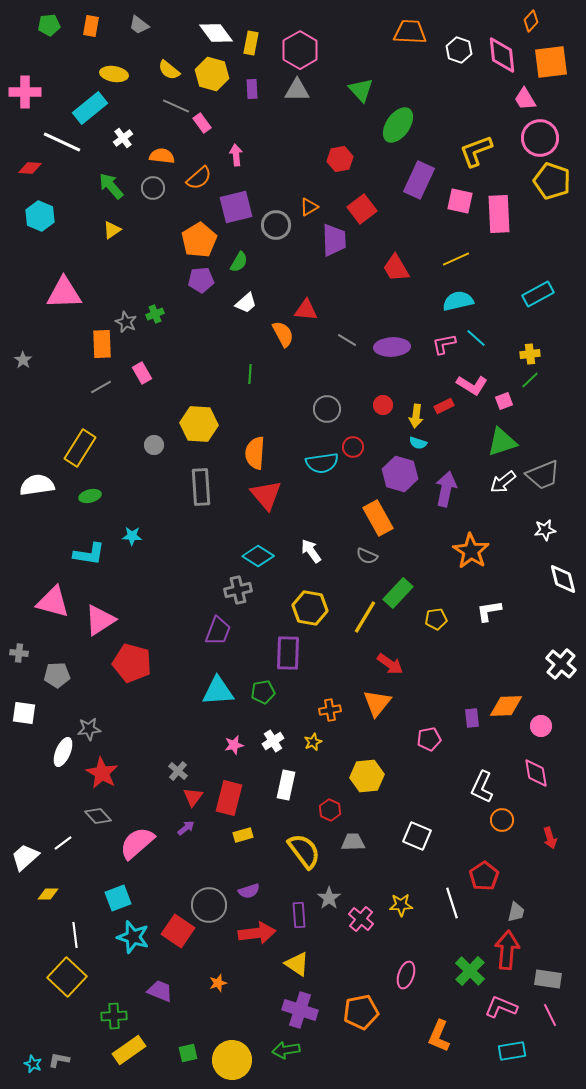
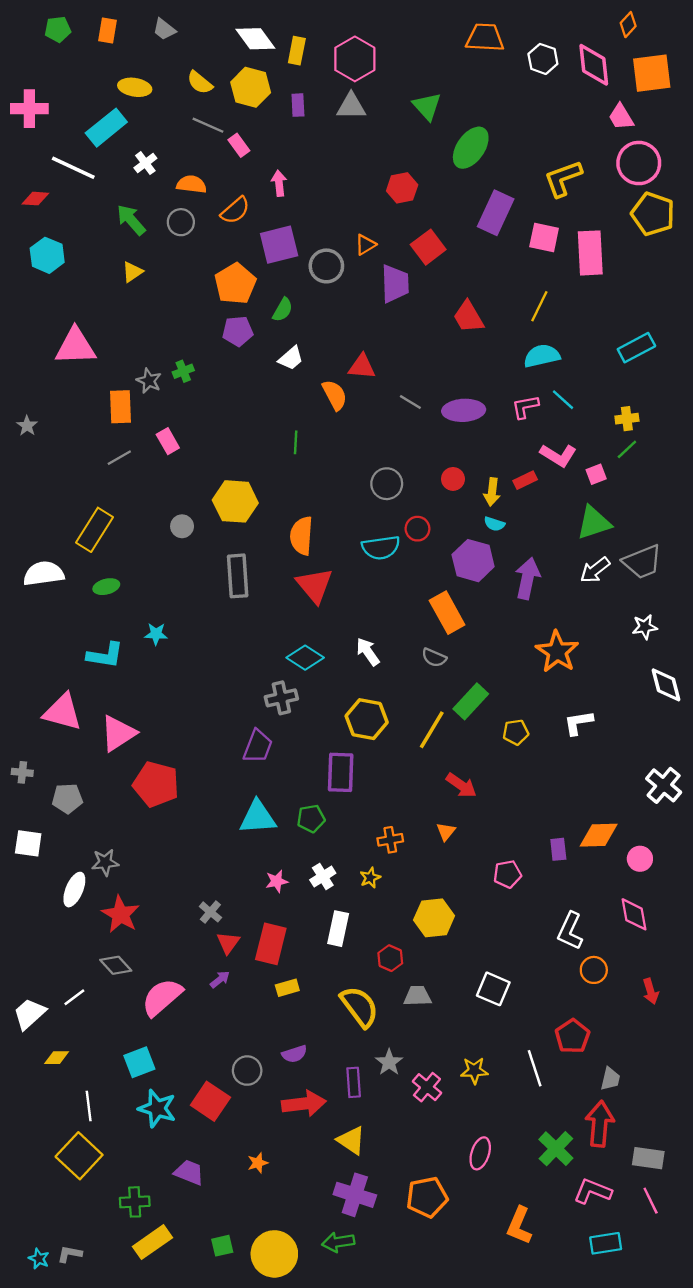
yellow line: (456, 259) -> (539, 306), turned -40
orange triangle: (377, 703) -> (446, 832), size x0.6
gray circle: (209, 905) -> (247, 1071), size x0.7

